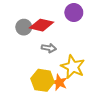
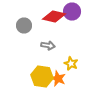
red diamond: (41, 25) -> (54, 16), moved
yellow star: (73, 67) -> (71, 64), size x0.6

